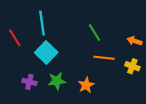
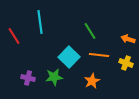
cyan square: (46, 53) -> (69, 57), moved
orange star: (86, 85) -> (92, 81), moved

